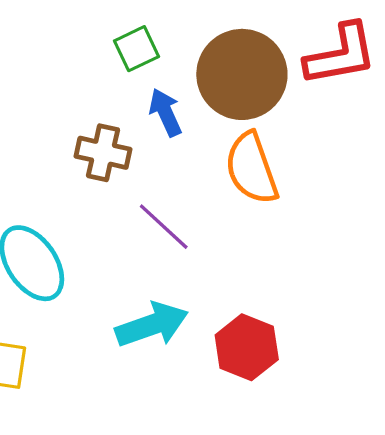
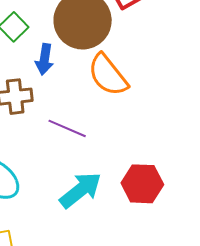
blue arrow: (166, 112) -> (44, 59), turned -128

